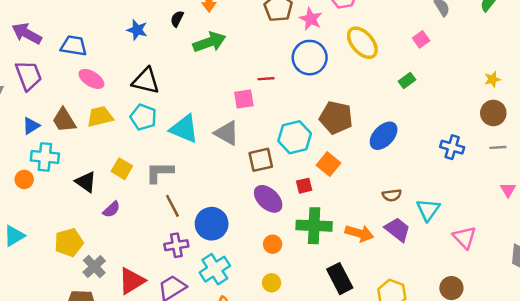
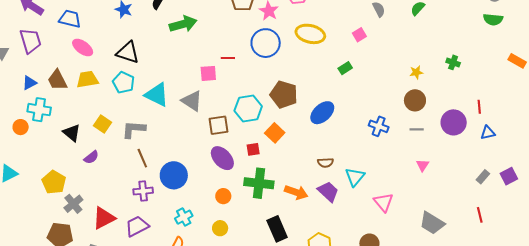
yellow ellipse: (362, 43) -> (310, 34), turned -40
yellow pentagon: (69, 242) -> (54, 182), turned -30
cyan cross: (215, 269) -> (184, 217), moved, size x0.7

